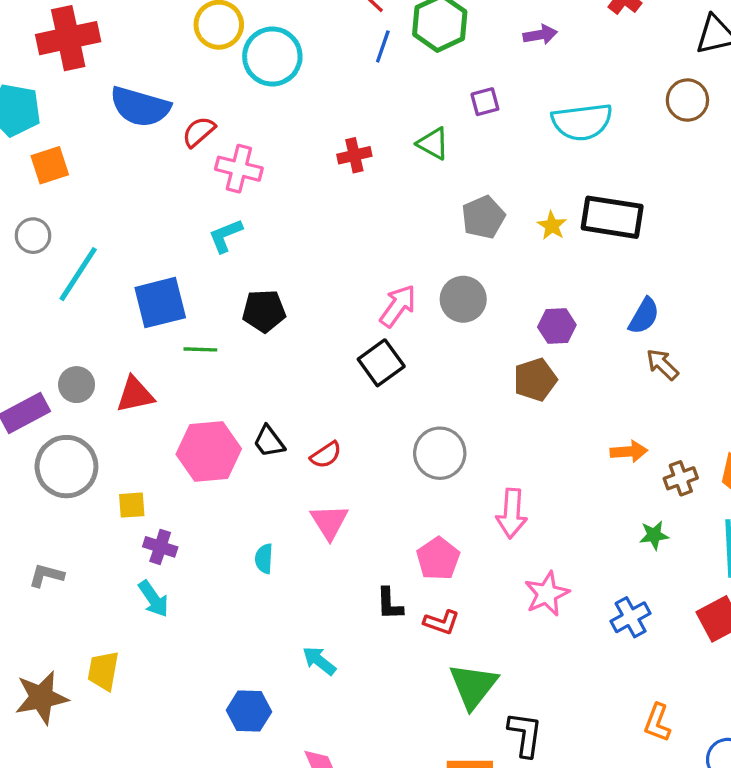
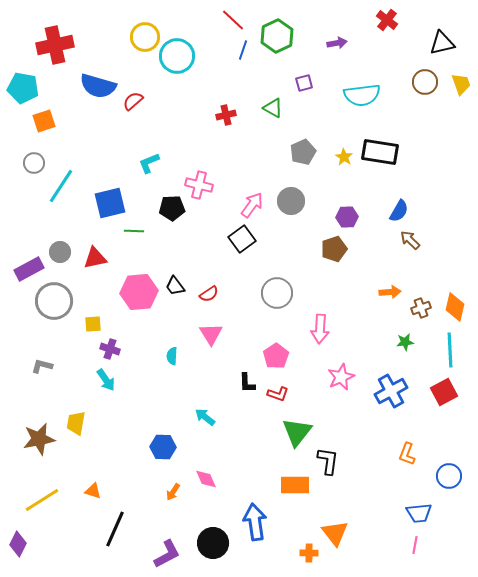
pink cross: (239, 169) -> (199, 185), moved
blue cross: (631, 617) -> (391, 391), size x1.4

